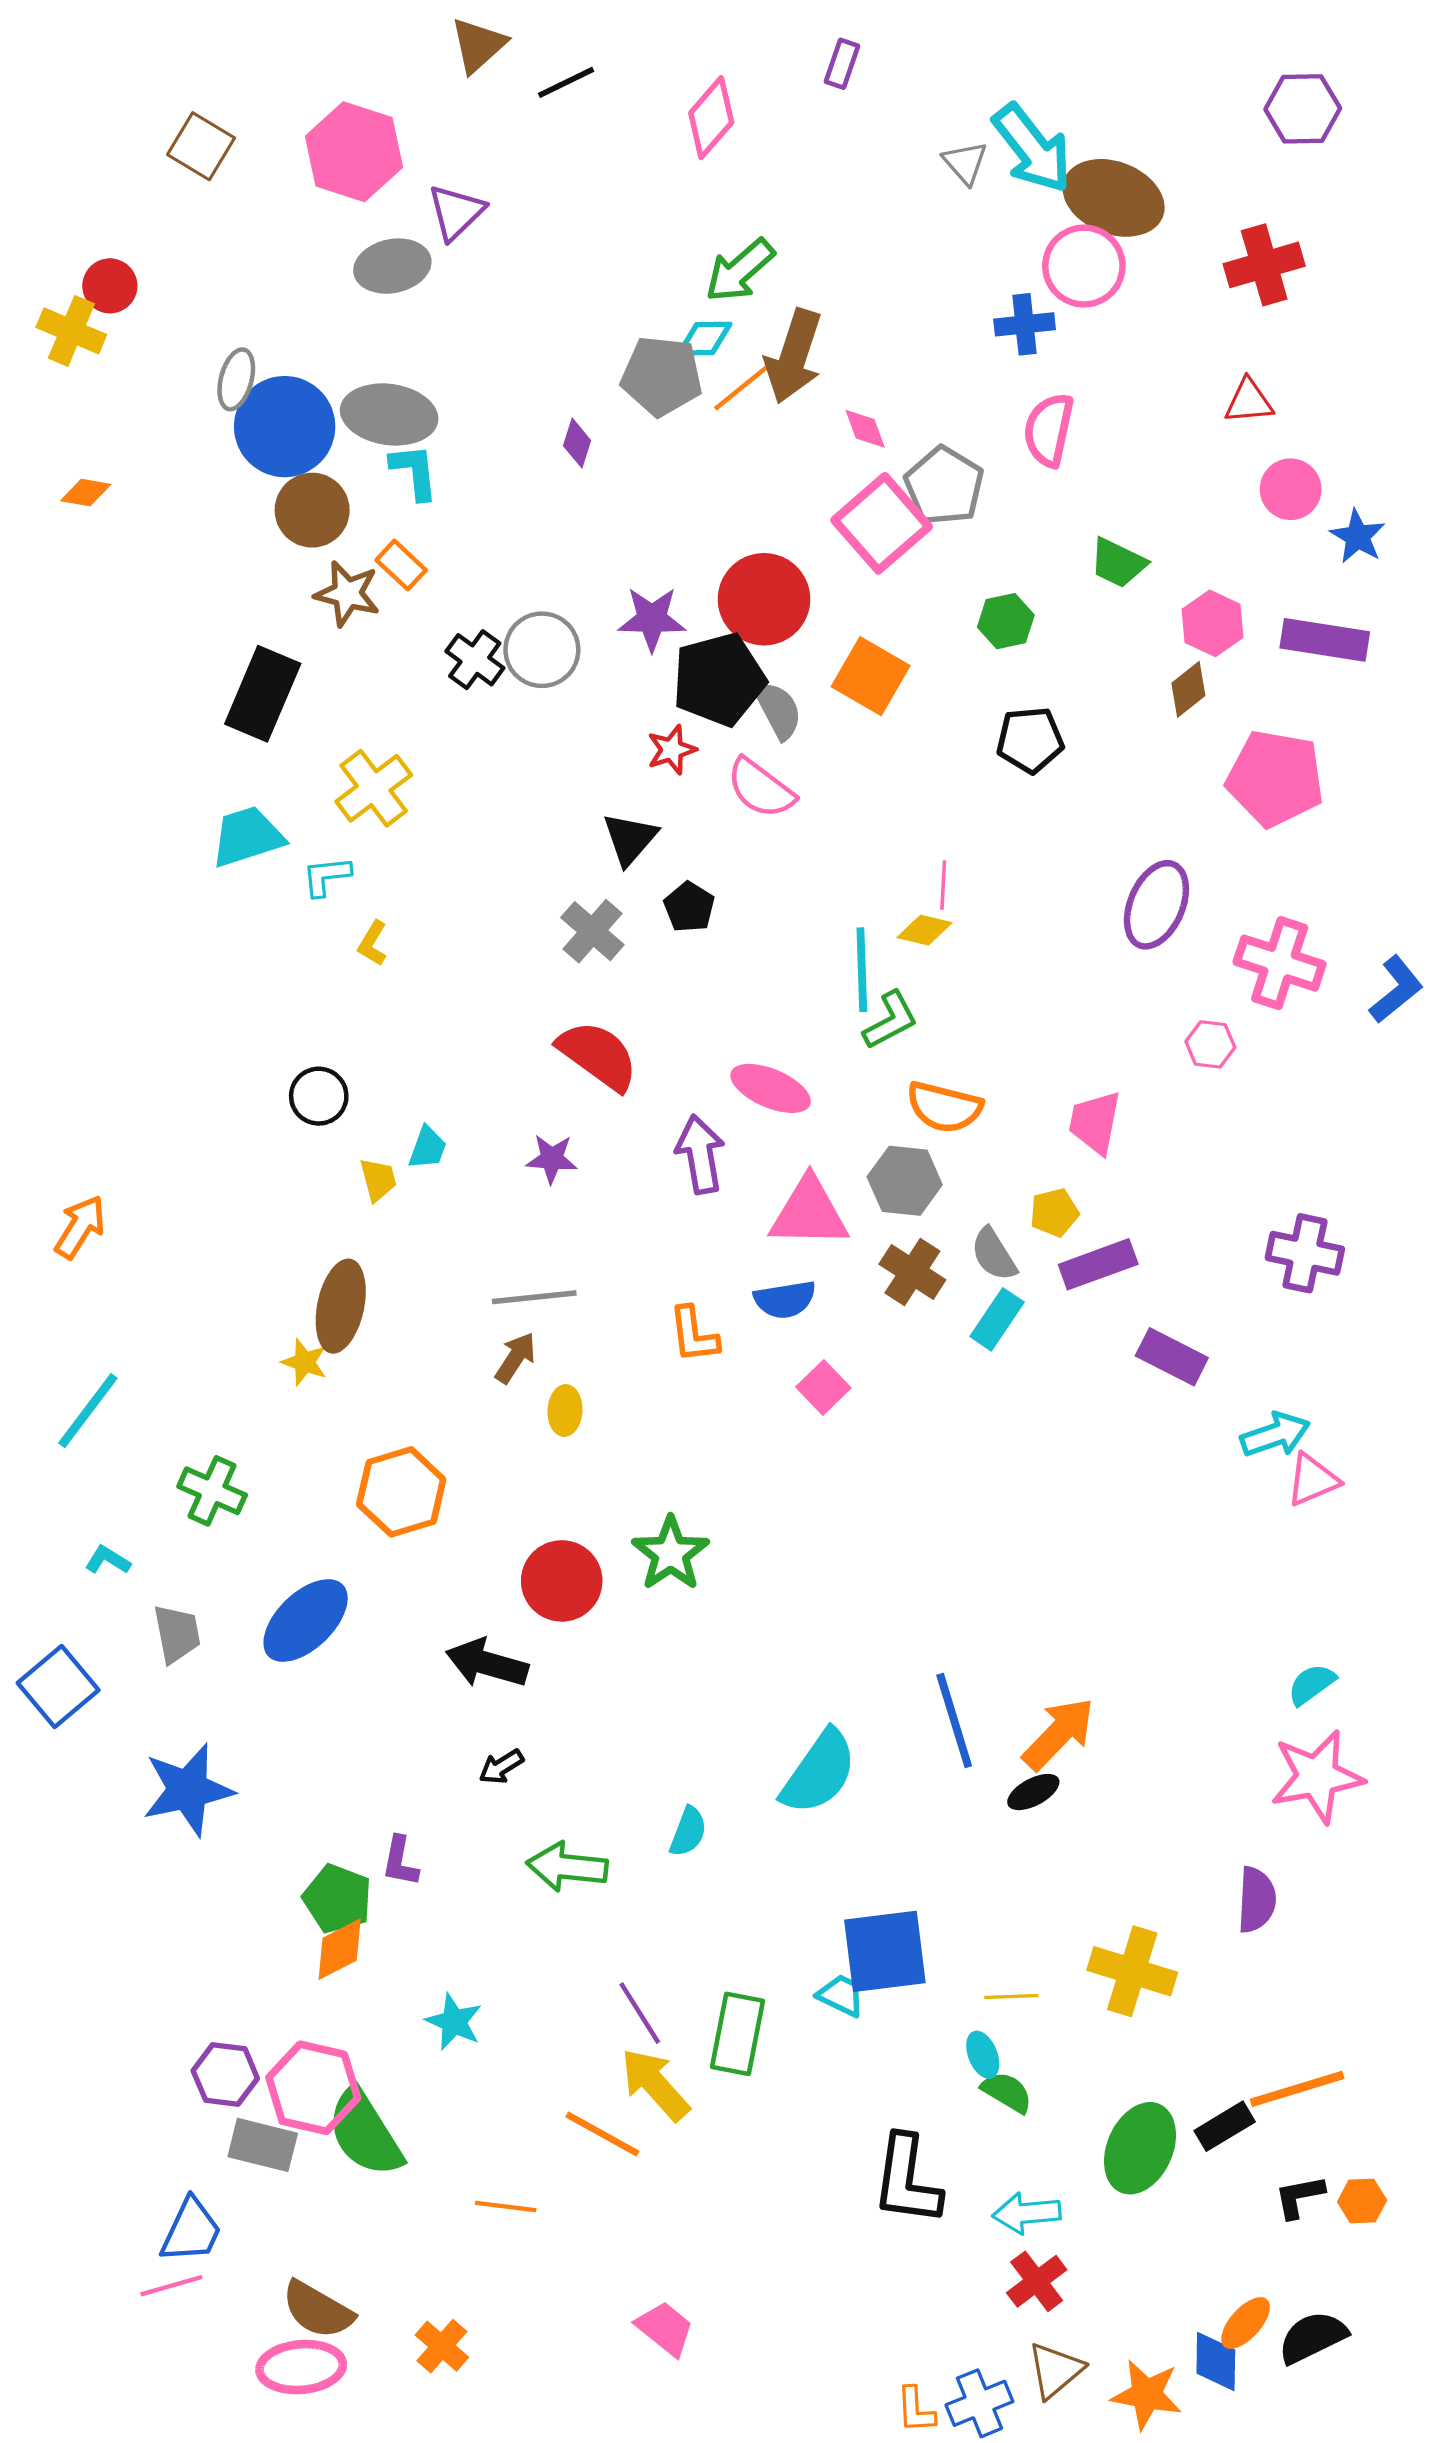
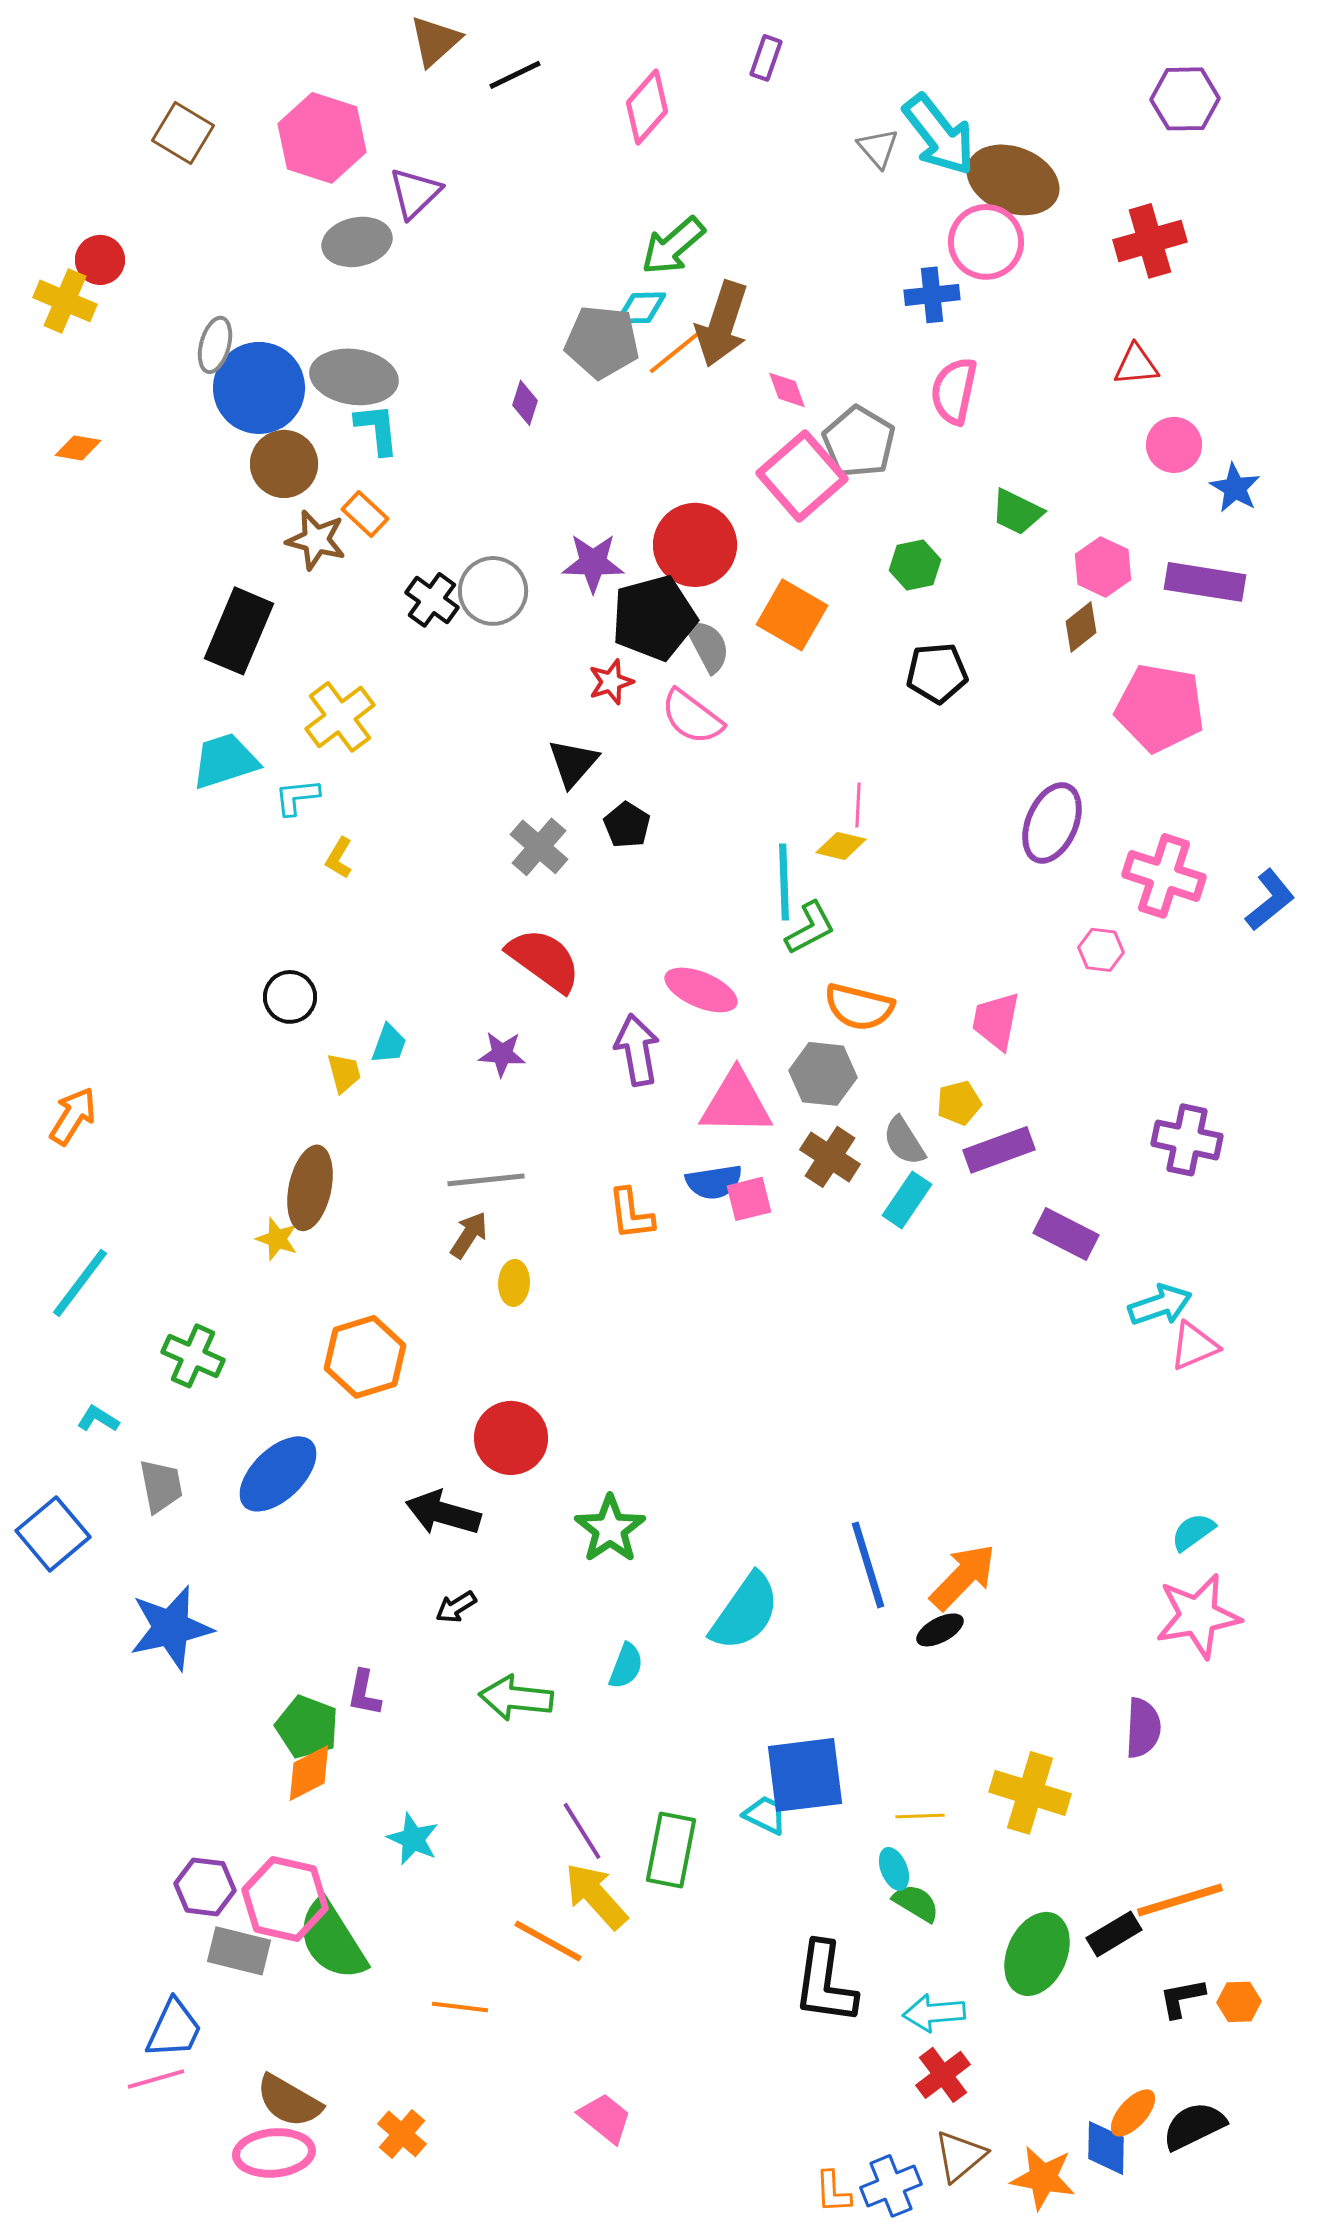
pink square: (823, 1387) -> (749, 1199), moved, turned 30
green star: (671, 1553) -> (610, 1529), moved

